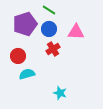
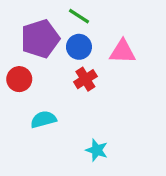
red circle: (18, 56) -> (19, 79), moved

